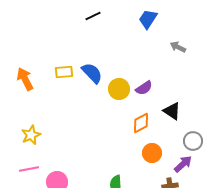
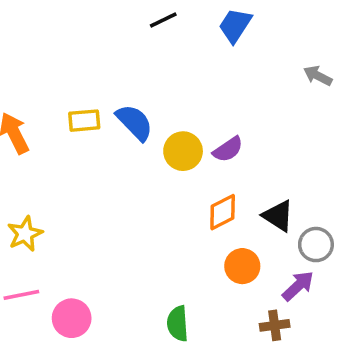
black line: (93, 16) -> (163, 20), moved
gray arrow: (178, 47) -> (318, 76), moved
black triangle: (172, 111) -> (278, 216), moved

